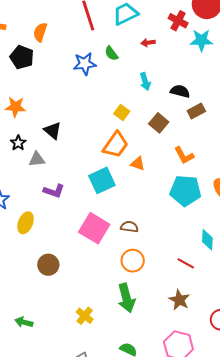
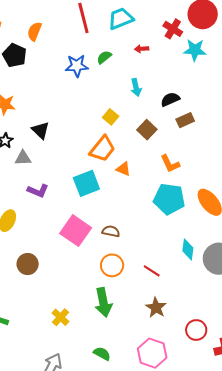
green semicircle: (111, 53) -> (104, 57), turned 84
black semicircle: (180, 91) -> (170, 99), turned -42
red line: (186, 263) -> (152, 271), moved

